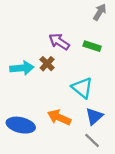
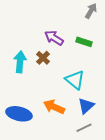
cyan arrow: (22, 68) -> (20, 62), turned -80
gray line: (92, 140) -> (84, 128), turned -70

